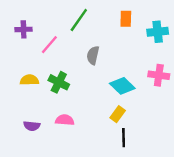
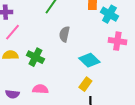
cyan cross: (158, 32) -> (109, 14), moved, turned 36
pink line: (49, 45) -> (12, 32), moved
pink cross: (159, 75) -> (117, 41), moved

